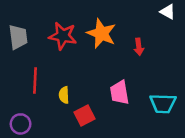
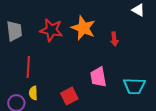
yellow semicircle: (64, 95) -> (33, 93), moved

